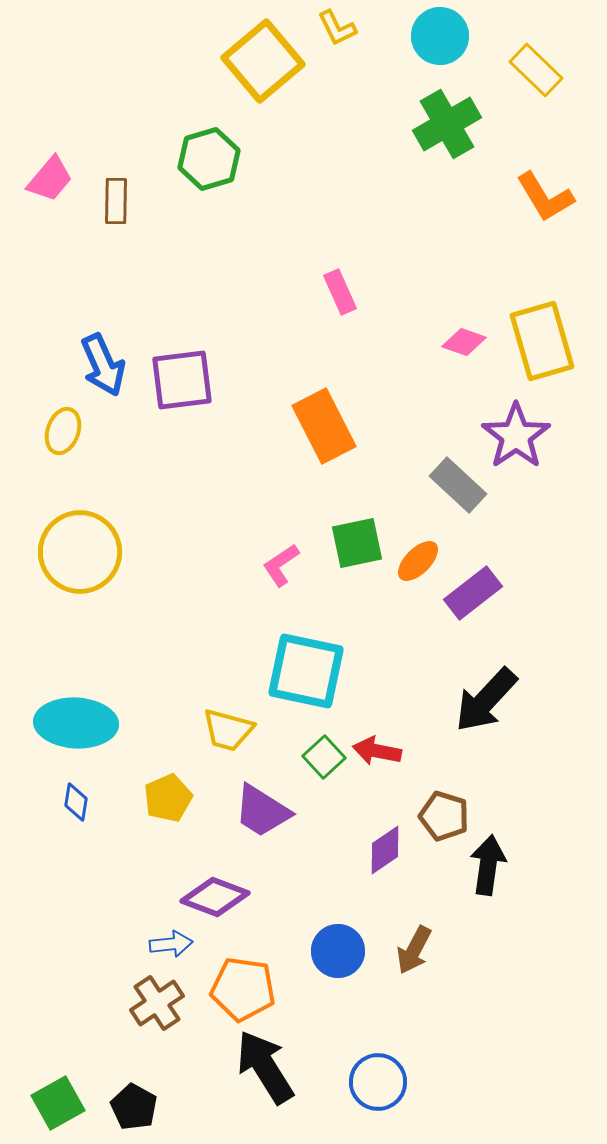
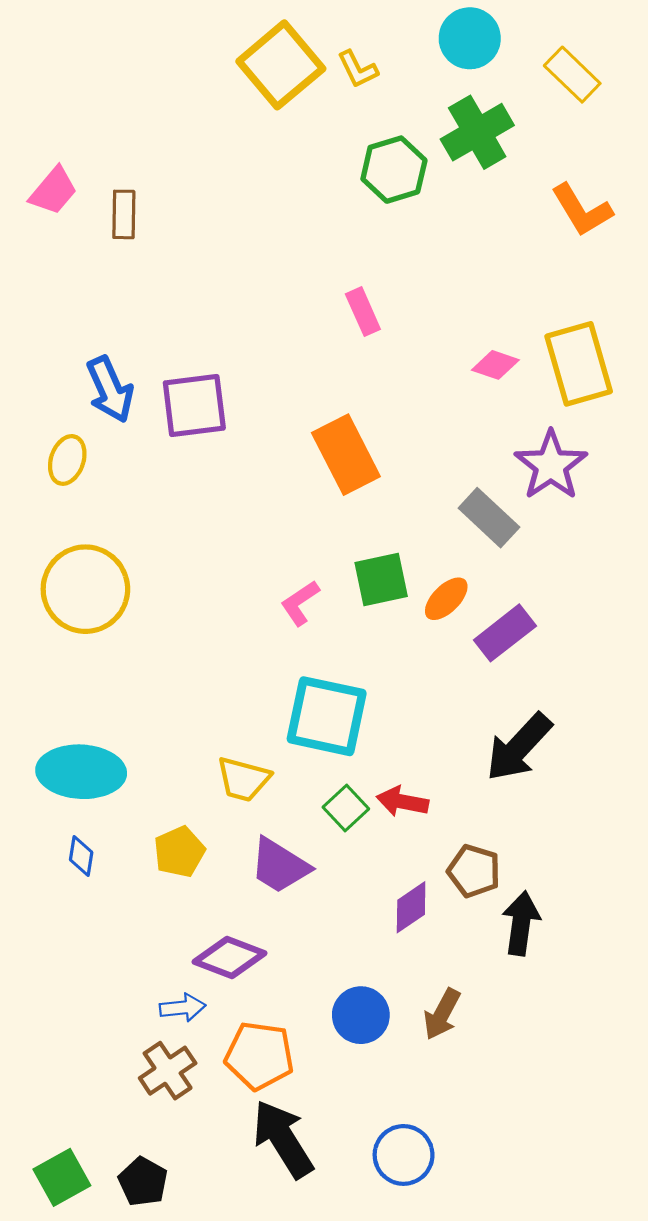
yellow L-shape: (337, 28) -> (358, 69), moved
green hexagon: (209, 159) -> (394, 170), moved

